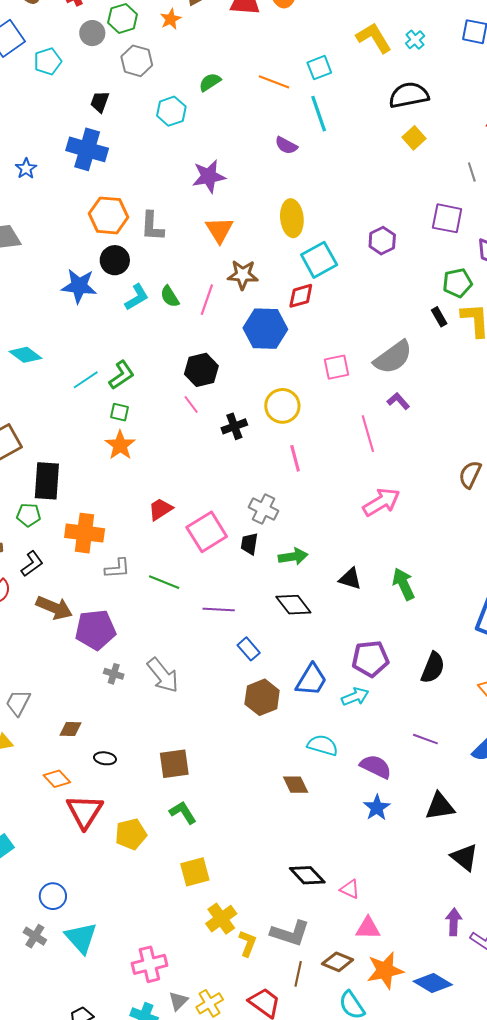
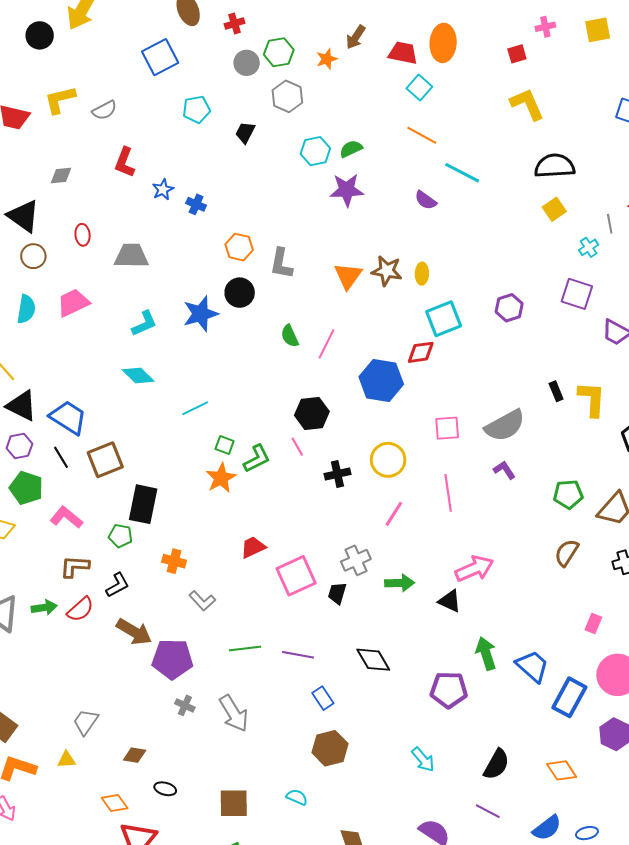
cyan cross: (415, 40) -> (589, 247), moved
cyan pentagon: (48, 61) -> (196, 109), moved
cyan square: (319, 68) -> (419, 88), moved, turned -35
green semicircle: (210, 82) -> (351, 149), moved
cyan line: (319, 114) -> (462, 173), turned -51
blue cross: (87, 149) -> (196, 204), moved, size x0.5
gray line: (472, 172) -> (610, 224), moved
purple star: (209, 176) -> (347, 190), moved
orange hexagon: (109, 215) -> (239, 247), size x0.7
yellow ellipse: (292, 218) -> (422, 274), size x0.6
brown star: (243, 275) -> (387, 271), moved
green pentagon: (457, 283) -> (568, 494), moved
blue star: (79, 286) -> (201, 314), turned -30
cyan L-shape: (137, 297) -> (144, 323), moved
green L-shape: (122, 375) -> (257, 459), moved
pink line: (368, 434) -> (448, 493), moved
pink line: (295, 458) -> (394, 514), turned 40
gray cross: (264, 509) -> (356, 560), turned 32
orange cross: (85, 533) -> (174, 561), size x0.6
green arrow: (293, 557) -> (400, 583), moved
gray L-shape: (117, 568) -> (202, 601), turned 44
black triangle: (350, 579) -> (450, 601), moved
green line: (164, 582) -> (245, 649), moved, turned -36
purple pentagon: (370, 659) -> (449, 690), moved
black semicircle: (433, 668) -> (496, 764), moved
blue trapezoid: (311, 680) -> (532, 666), moved, turned -87
cyan arrow: (355, 697) -> (423, 760), turned 64
cyan semicircle: (323, 745) -> (297, 797), moved, size x0.7

